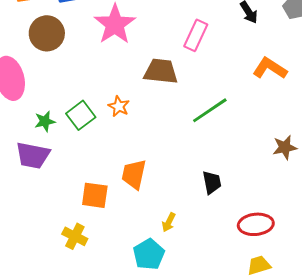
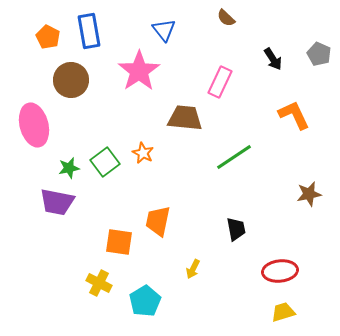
orange L-shape: (270, 68) -> (294, 115), turned 32
cyan pentagon: (149, 254) -> (145, 301), moved

